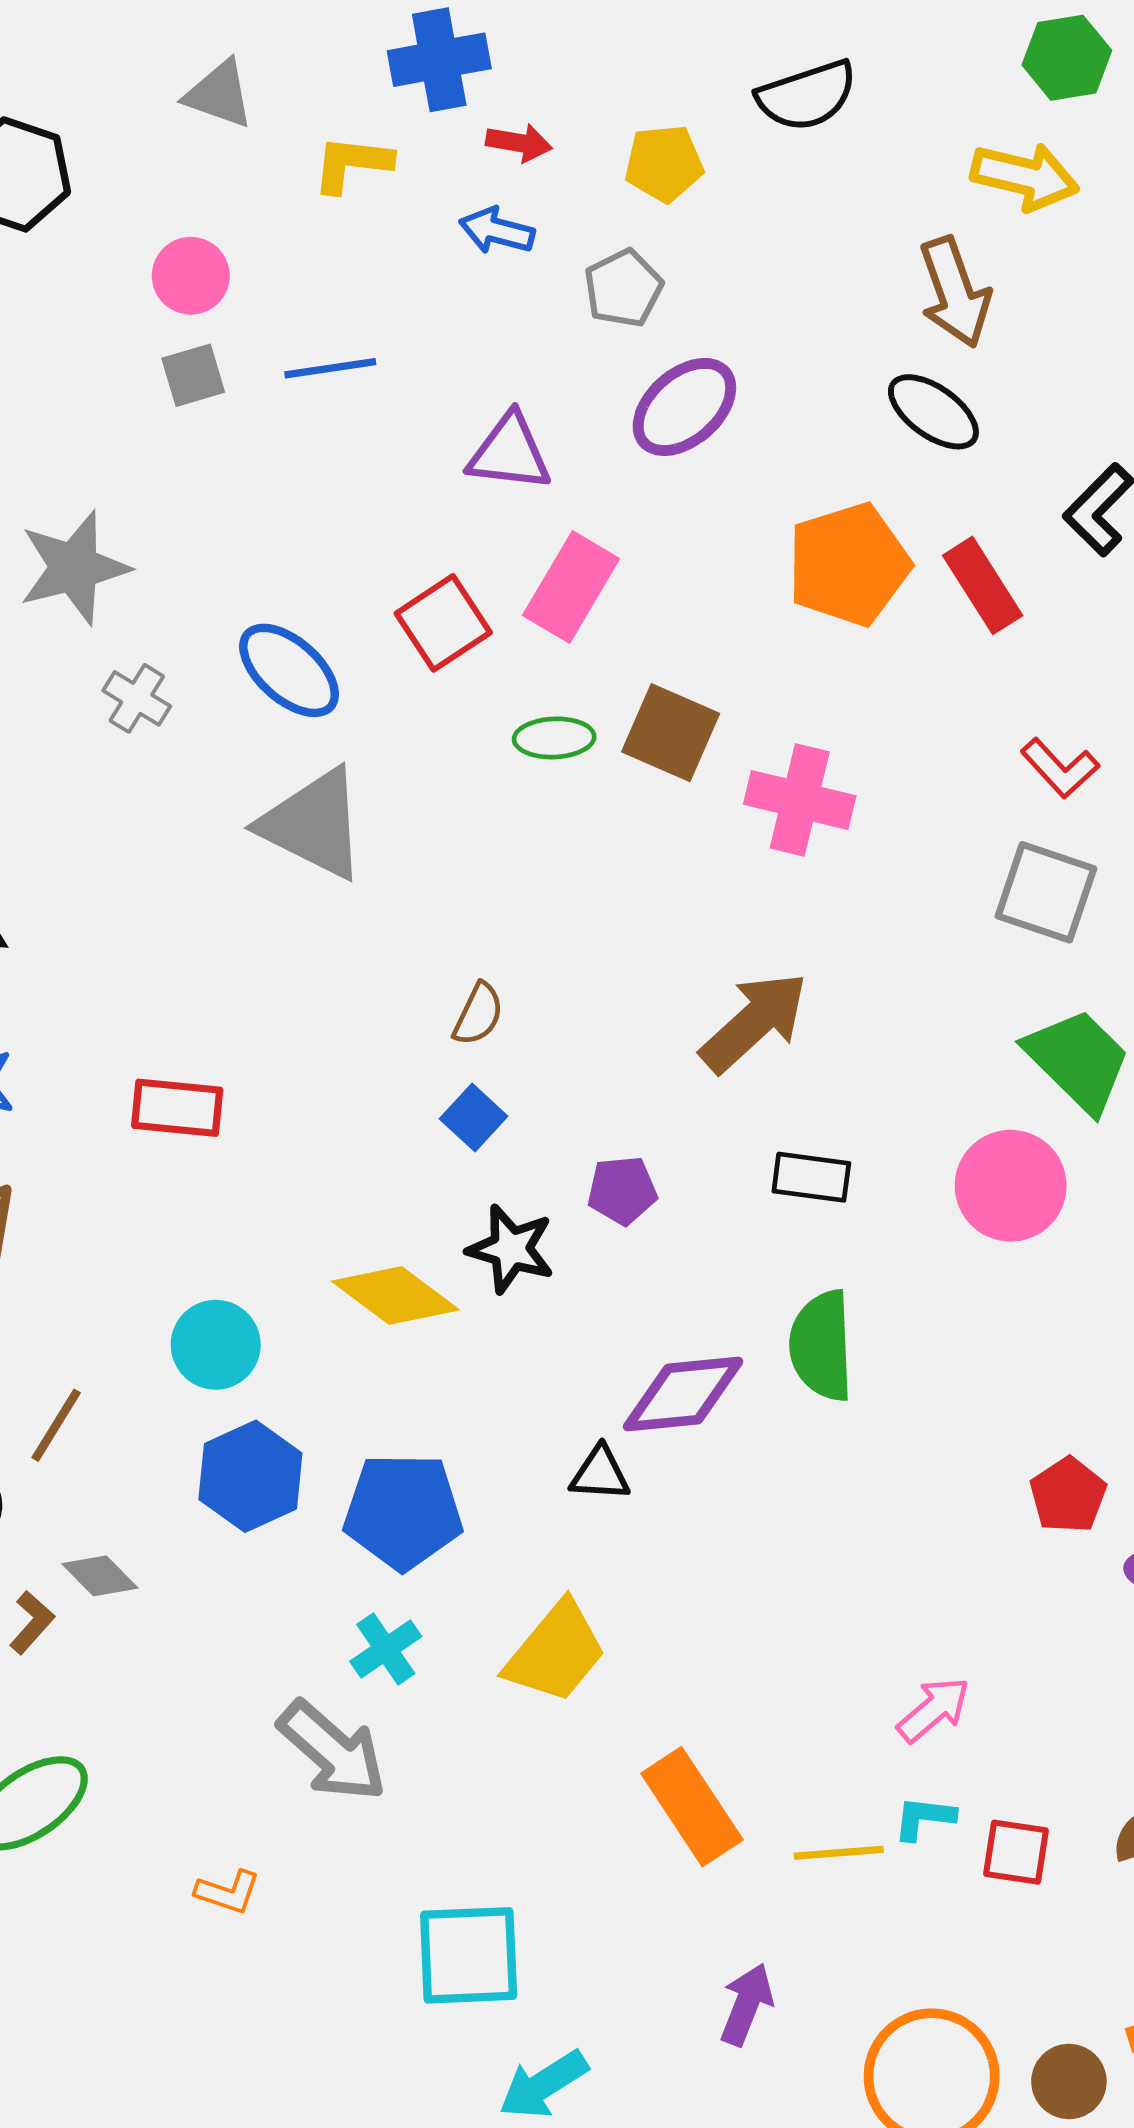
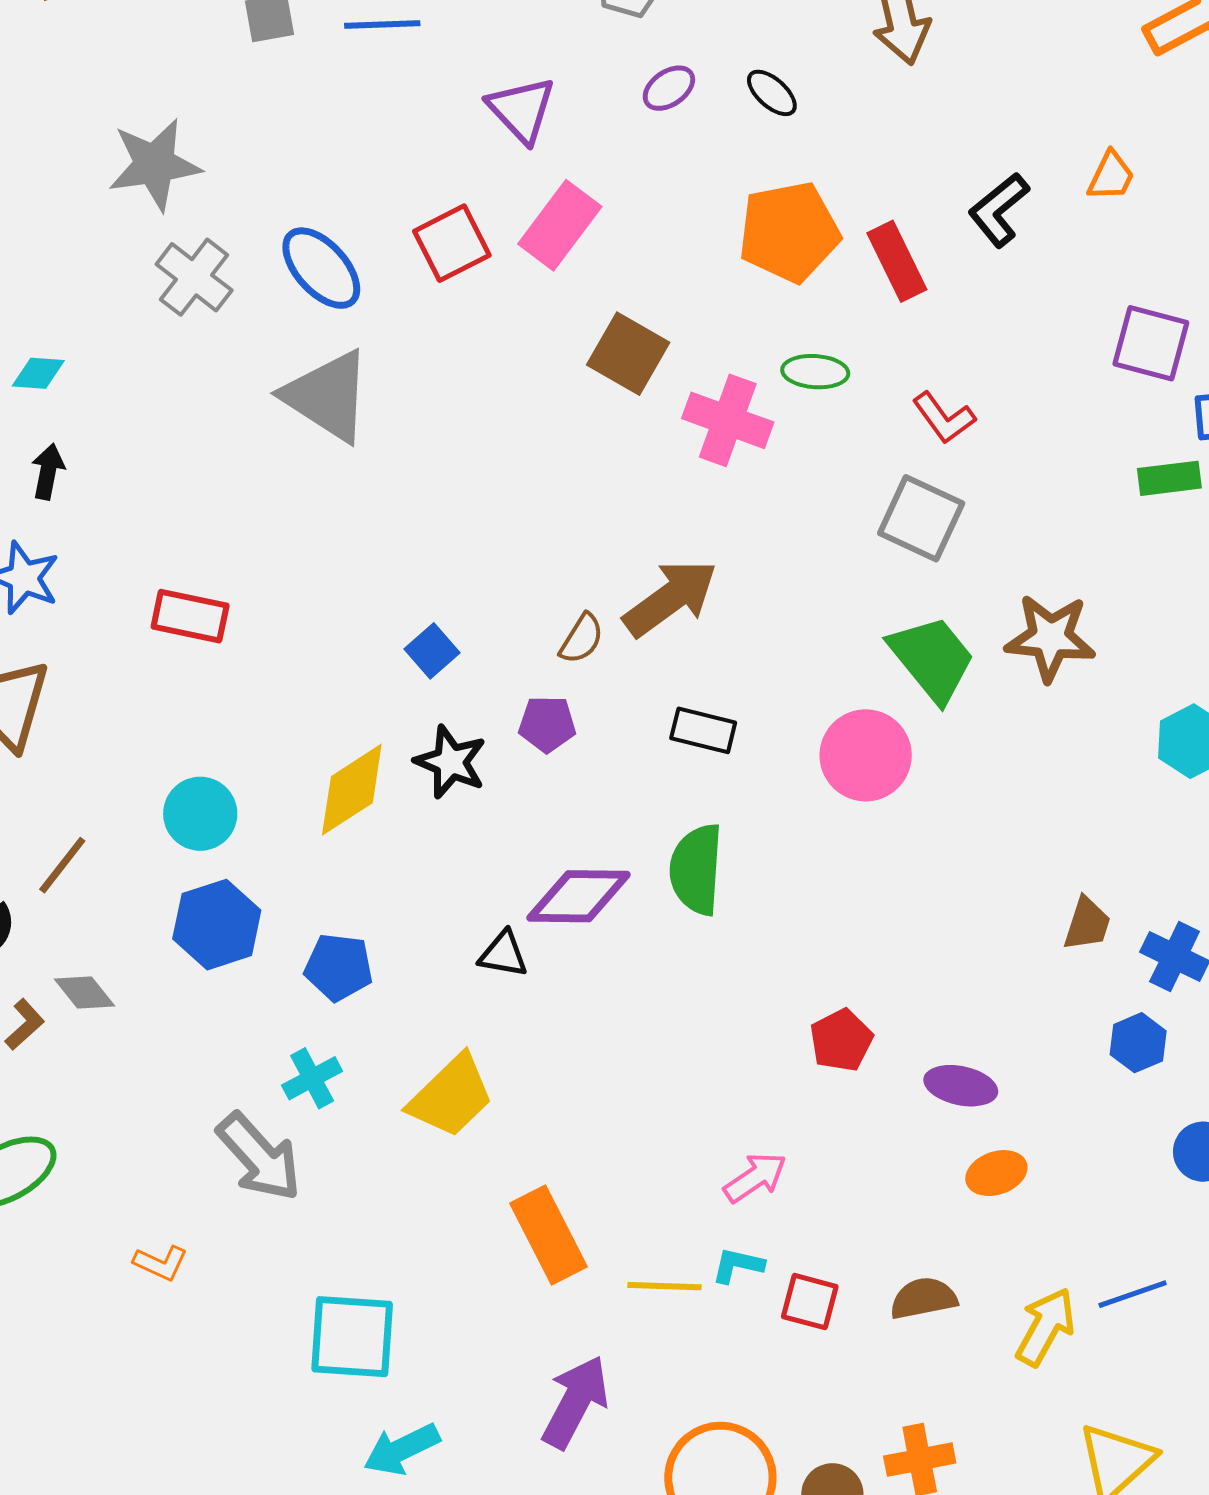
purple ellipse: (684, 407) -> (669, 88), size x0.6
black ellipse: (933, 412) -> (772, 93), moved, size x0.7
purple triangle: (510, 453) -> (522, 110), turned 34
gray cross: (137, 698) -> (194, 277), size x1.4
green ellipse: (554, 738) -> (815, 372), moved
brown semicircle: (478, 1014) -> (582, 639), moved
yellow diamond: (395, 1295) -> (352, 790), turned -76
red pentagon: (1068, 1495) -> (841, 1040), moved
blue pentagon: (403, 1511) -> (339, 967), size x0.7
purple arrow: (747, 2004) -> (575, 1402), size x1.4

